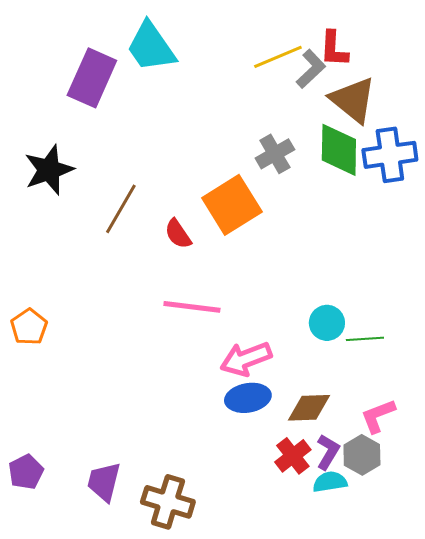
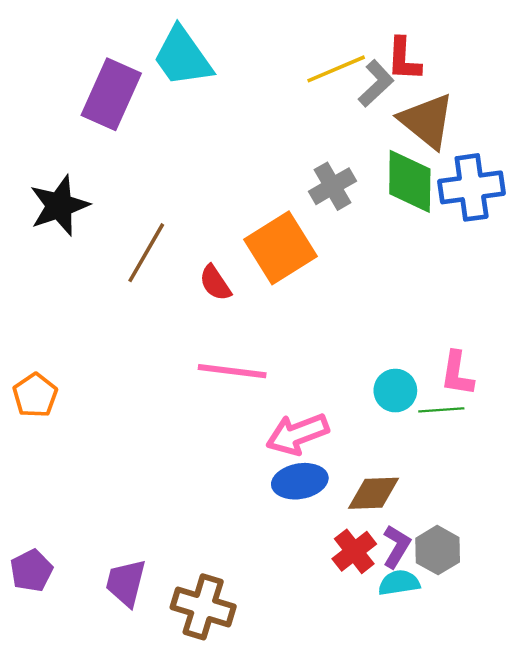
pink L-shape: (378, 416) -> (457, 374), moved, turned -60

